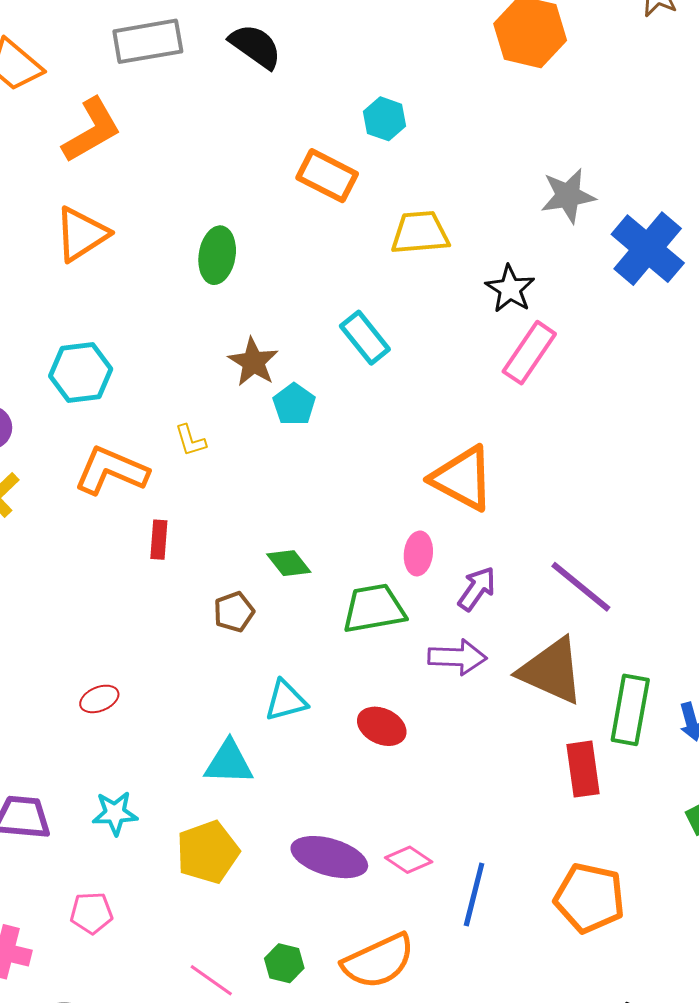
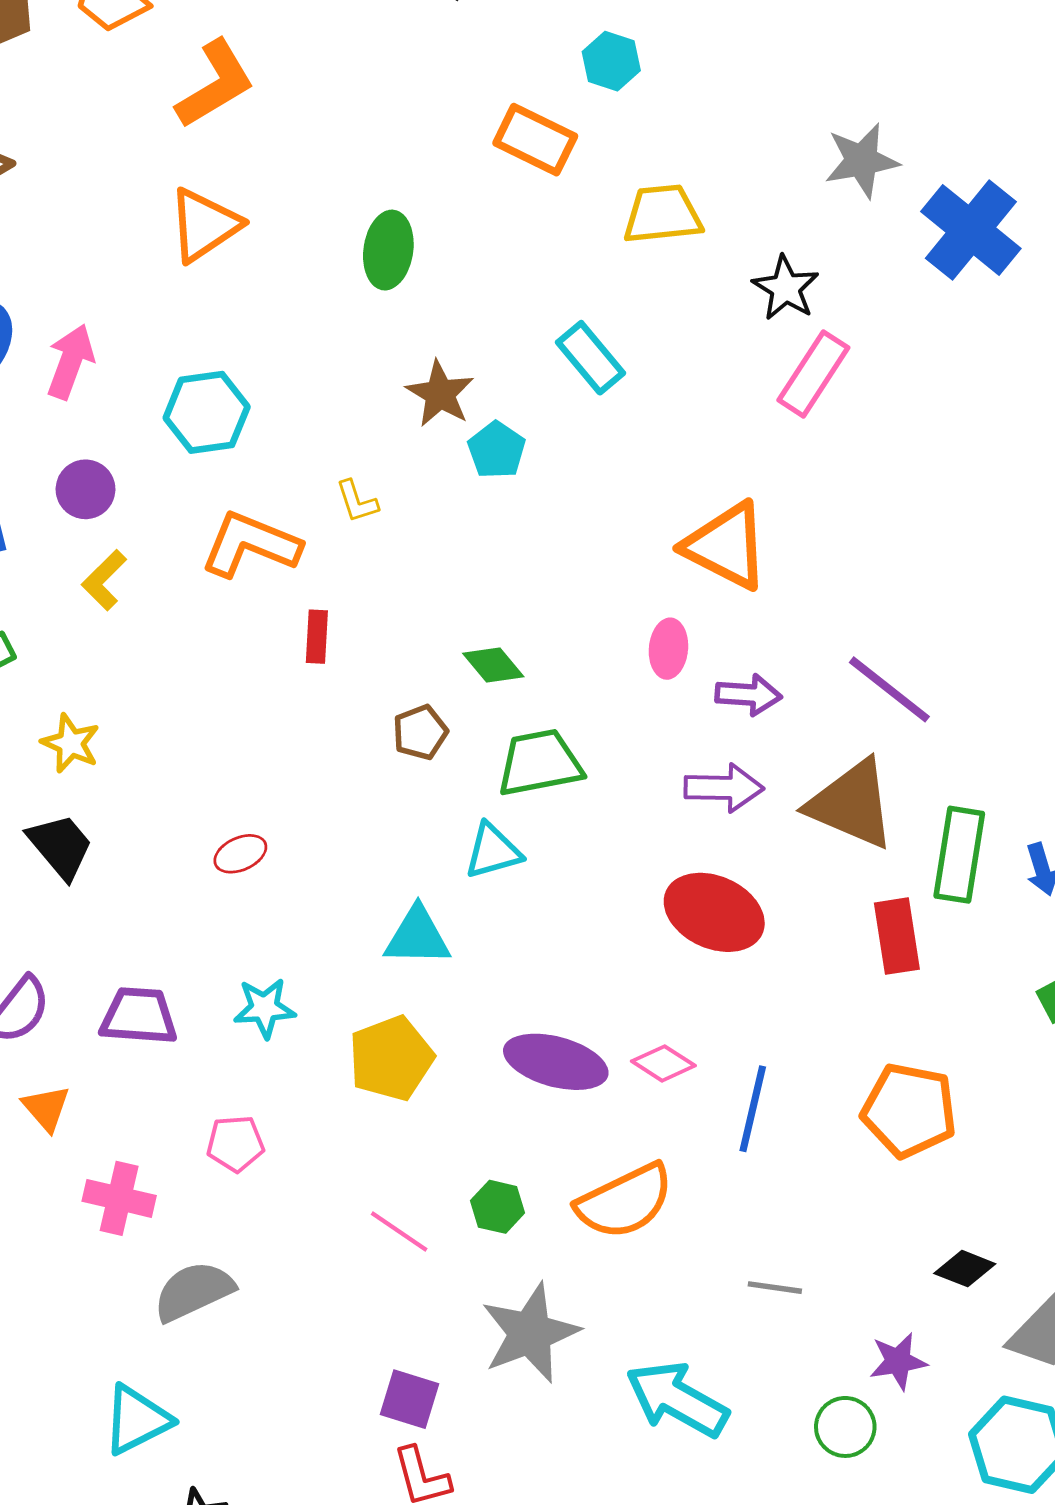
purple arrow: (477, 589) -> (749, 695), turned 60
green trapezoid: (374, 609) -> (540, 763), moved
red ellipse: (382, 726) -> (714, 912), moved, size x1.5

